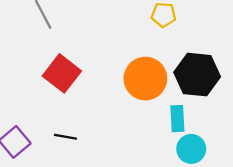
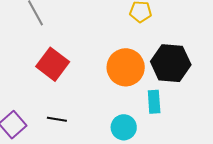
cyan circle: (191, 149) -> (124, 127), moved

